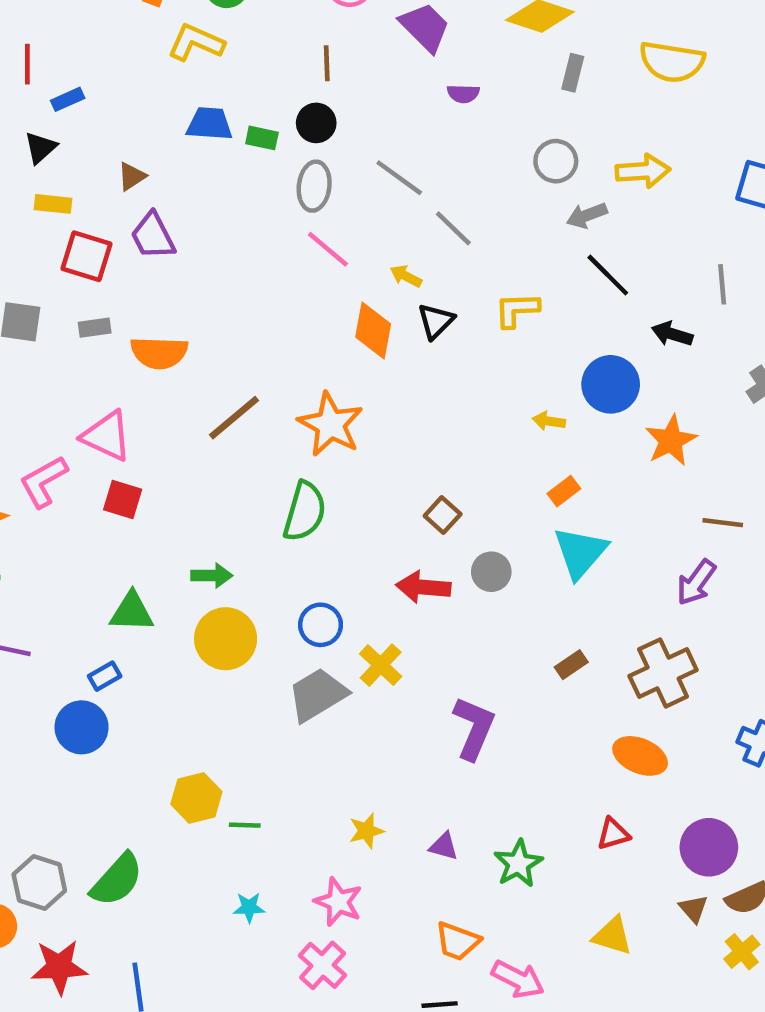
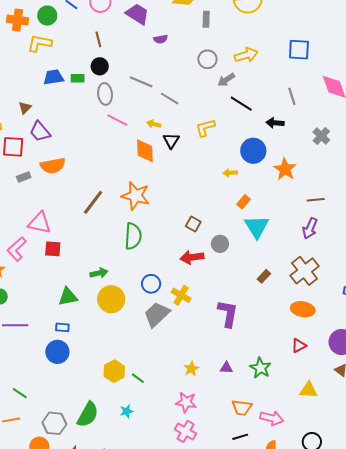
orange semicircle: (159, 353) -> (53, 166), moved
blue rectangle: (105, 676) -> (62, 327), turned 48
green line: (245, 825) -> (138, 378), turned 48
cyan star: (249, 907) -> (127, 411), moved

